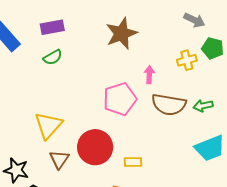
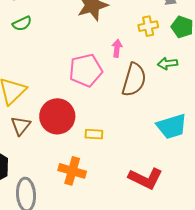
yellow cross: (187, 60) -> (148, 26), moved
brown semicircle: (169, 105) -> (134, 80), turned -88
green arrow: (203, 106) -> (168, 63), moved

